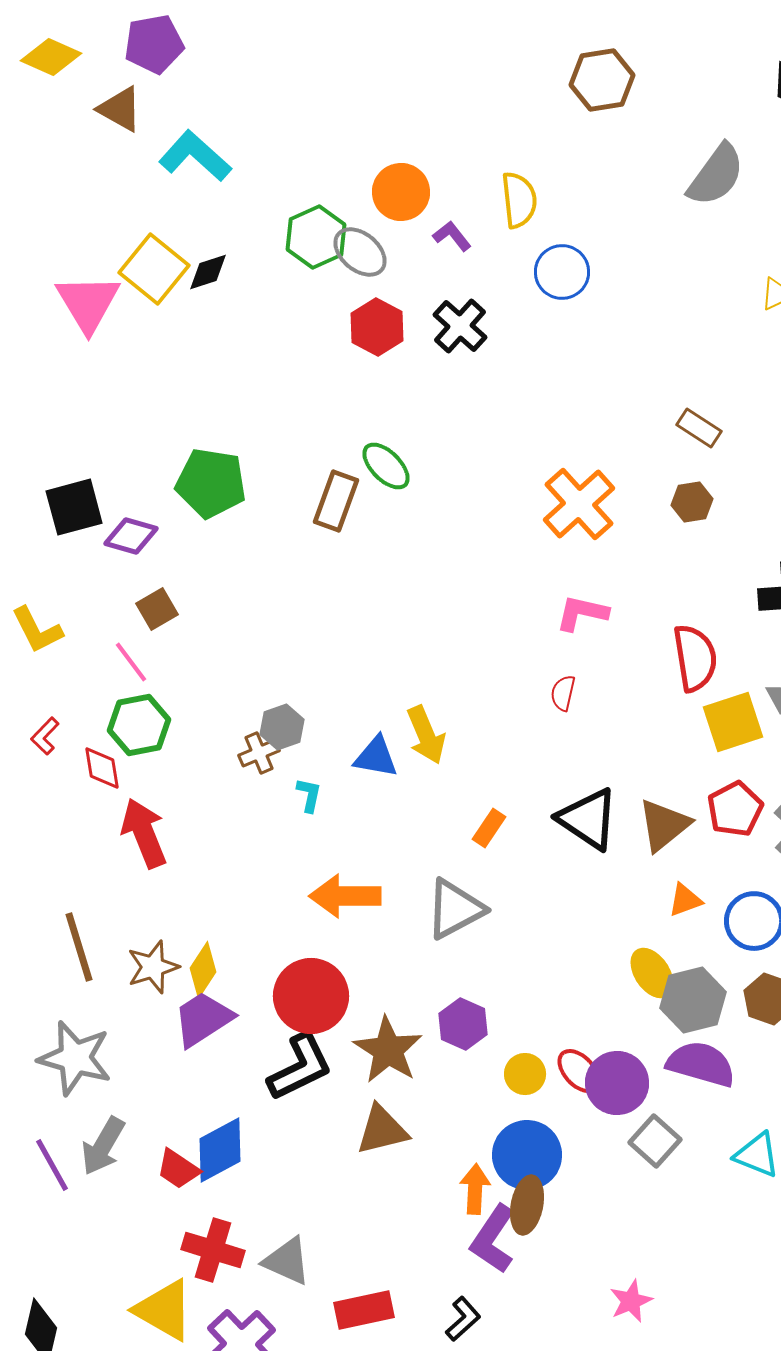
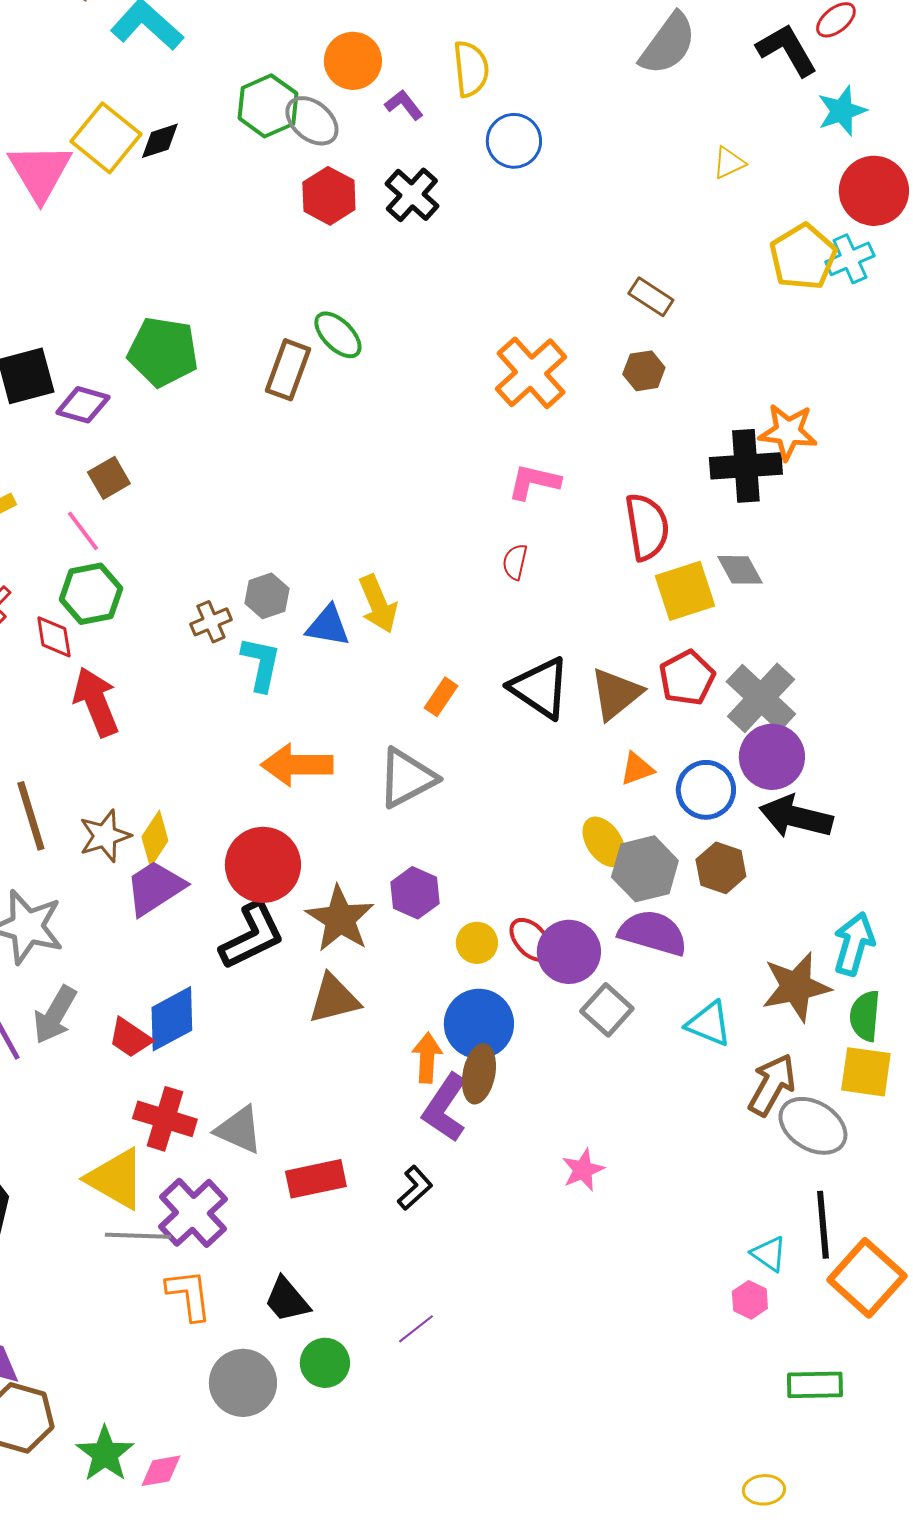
gray hexagon: (282, 727) -> (267, 596), moved
cyan L-shape: (309, 795) -> (261, 664), size x1.6

